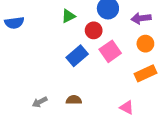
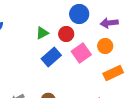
green triangle: (68, 16) -> (42, 33), moved
orange circle: (145, 44) -> (105, 46), moved

